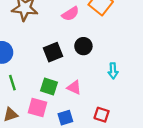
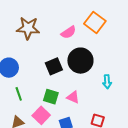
black circle: (83, 46) -> (80, 61), size x1.6
pink square: (38, 108) -> (41, 115), turned 30

